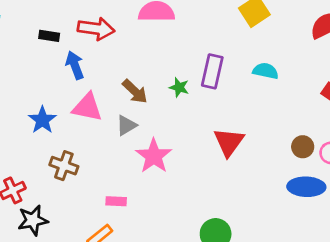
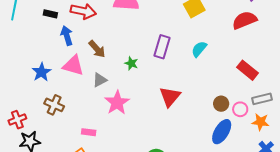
cyan semicircle: (266, 71) -> (199, 49), turned -66
green star: (179, 87) -> (131, 63), moved
brown arrow: (135, 91) -> (97, 49), moved
blue ellipse: (306, 187) -> (222, 132), turned -65

